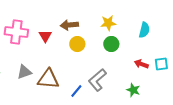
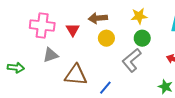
gray triangle: (24, 72) -> (51, 55), moved
gray L-shape: (97, 80) -> (132, 60), moved

